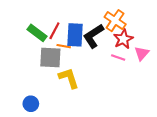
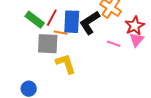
red star: (123, 39) -> (135, 26), moved

